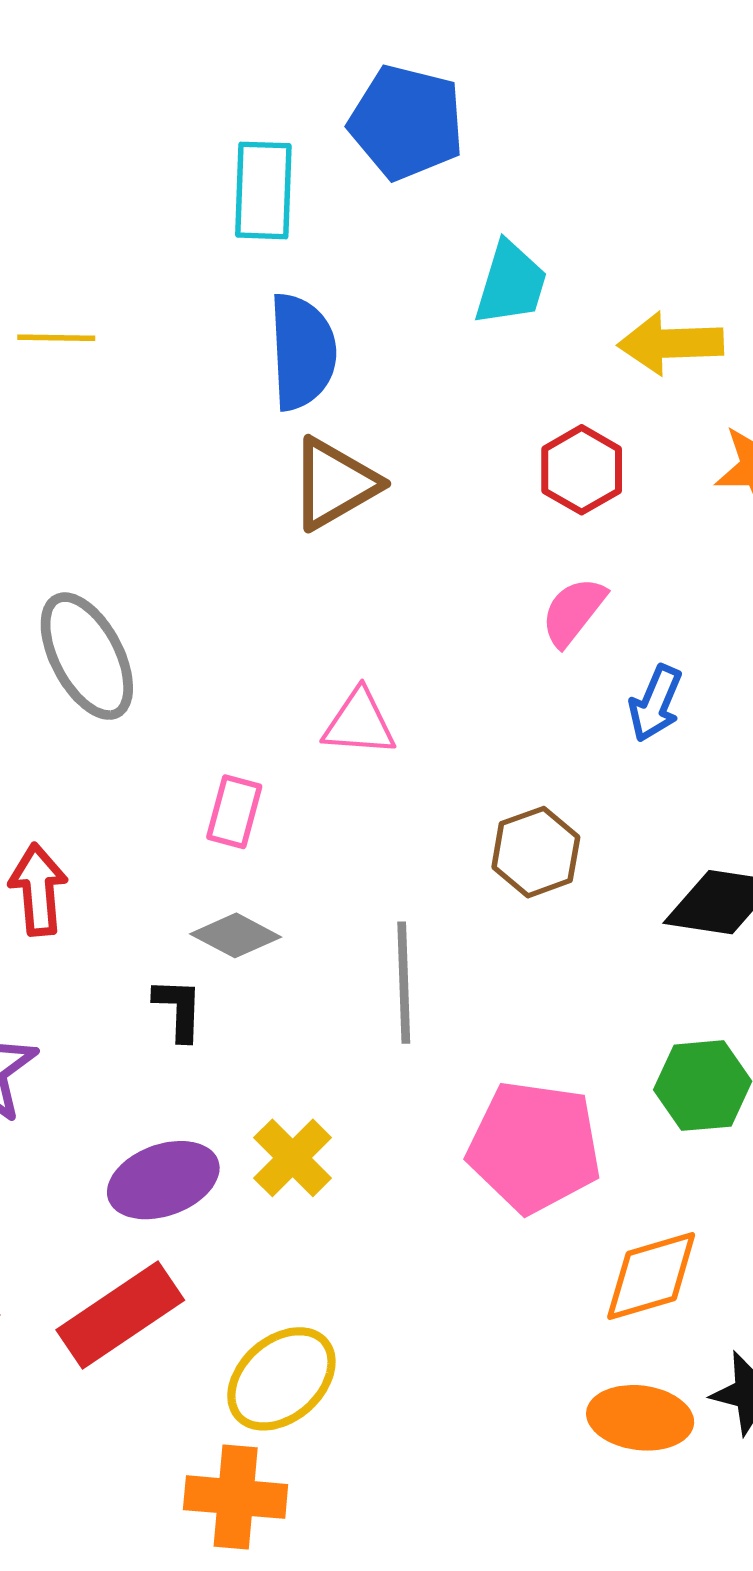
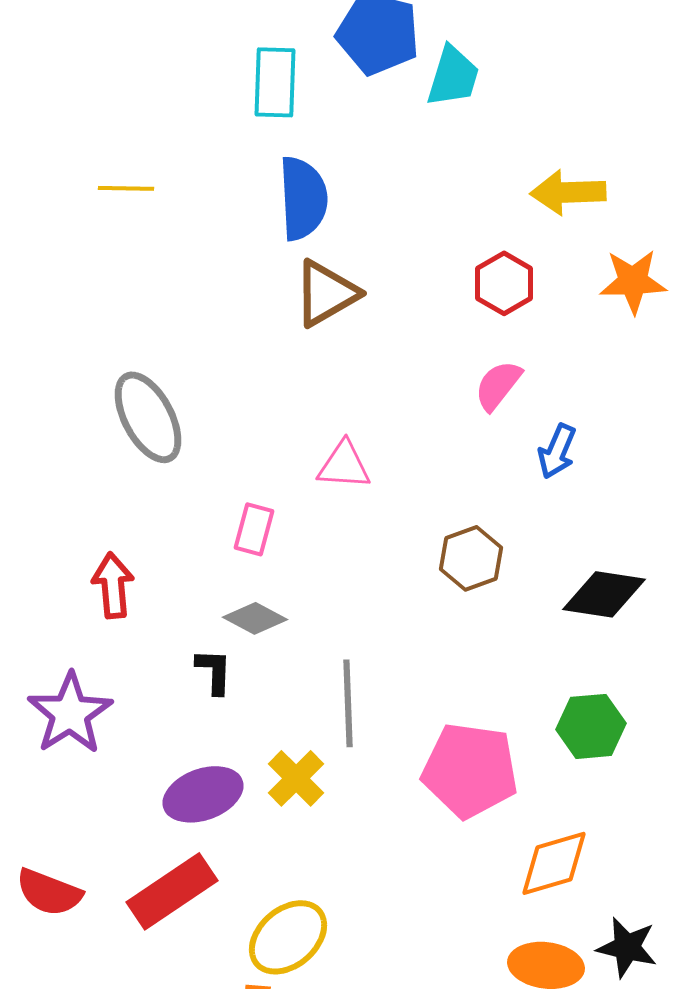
cyan trapezoid: (511, 284) -> (453, 76), moved
gray line: (404, 983) -> (348, 703), moved

